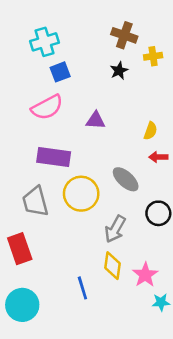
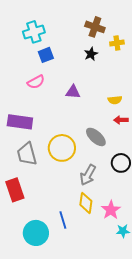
pink semicircle: (47, 107) -> (36, 82), size x0.7
yellow semicircle: (150, 131) -> (115, 100), turned 64
purple rectangle: (54, 157) -> (20, 122), moved
cyan circle: (22, 305) -> (36, 233), moved

